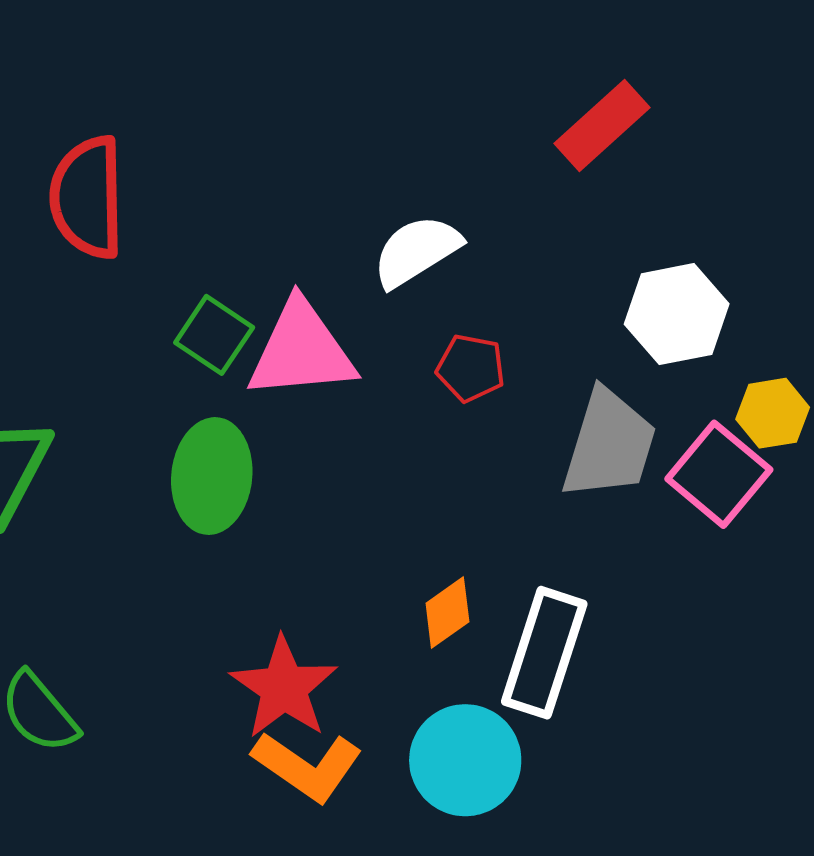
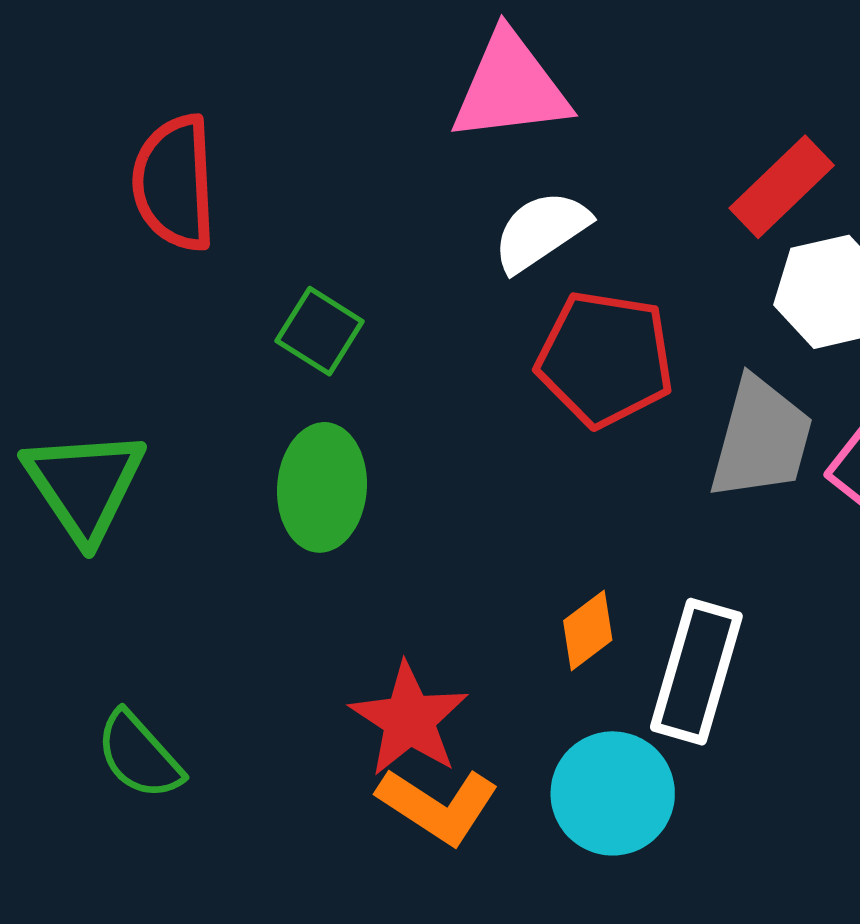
red rectangle: (602, 125) -> (782, 187), moved
pink triangle: (301, 350) -> (510, 87), moved
red pentagon: (471, 368) -> (605, 359), size x1.8

